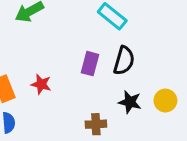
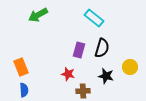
red star: (41, 84) -> (68, 74), moved
yellow circle: (165, 101) -> (130, 67), moved

